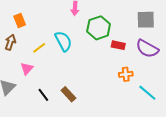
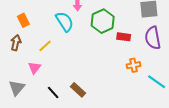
cyan semicircle: (63, 41) -> (65, 22), moved
purple semicircle: (147, 49) -> (153, 38), turned 55

